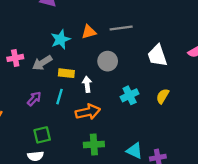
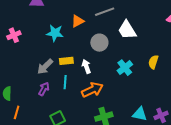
cyan star: (60, 39) -> (55, 33), turned -30
white trapezoid: (157, 56) -> (127, 30), moved
pink cross: (15, 58) -> (14, 35), moved
gray arrow: (42, 63) -> (45, 67), moved

